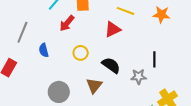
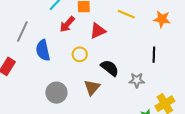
red triangle: (113, 29) -> (98, 31), moved
blue semicircle: (44, 50) -> (43, 50), size x1.5
black line: (154, 59) -> (154, 55), moved

